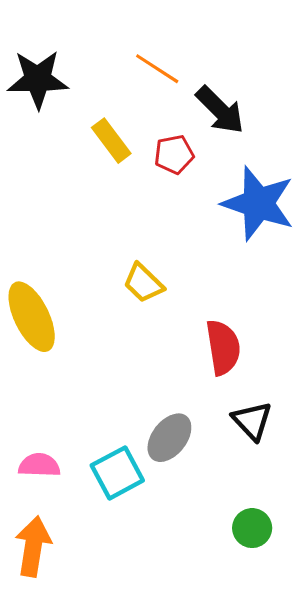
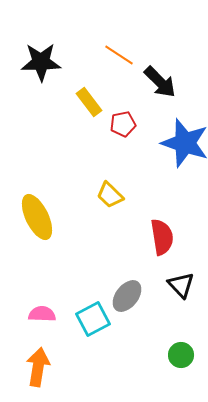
red pentagon: (174, 154) -> (123, 124), moved

